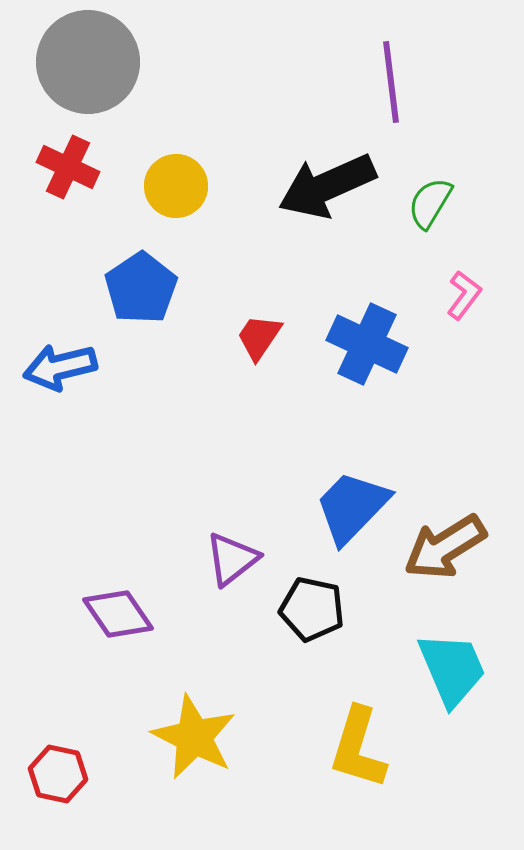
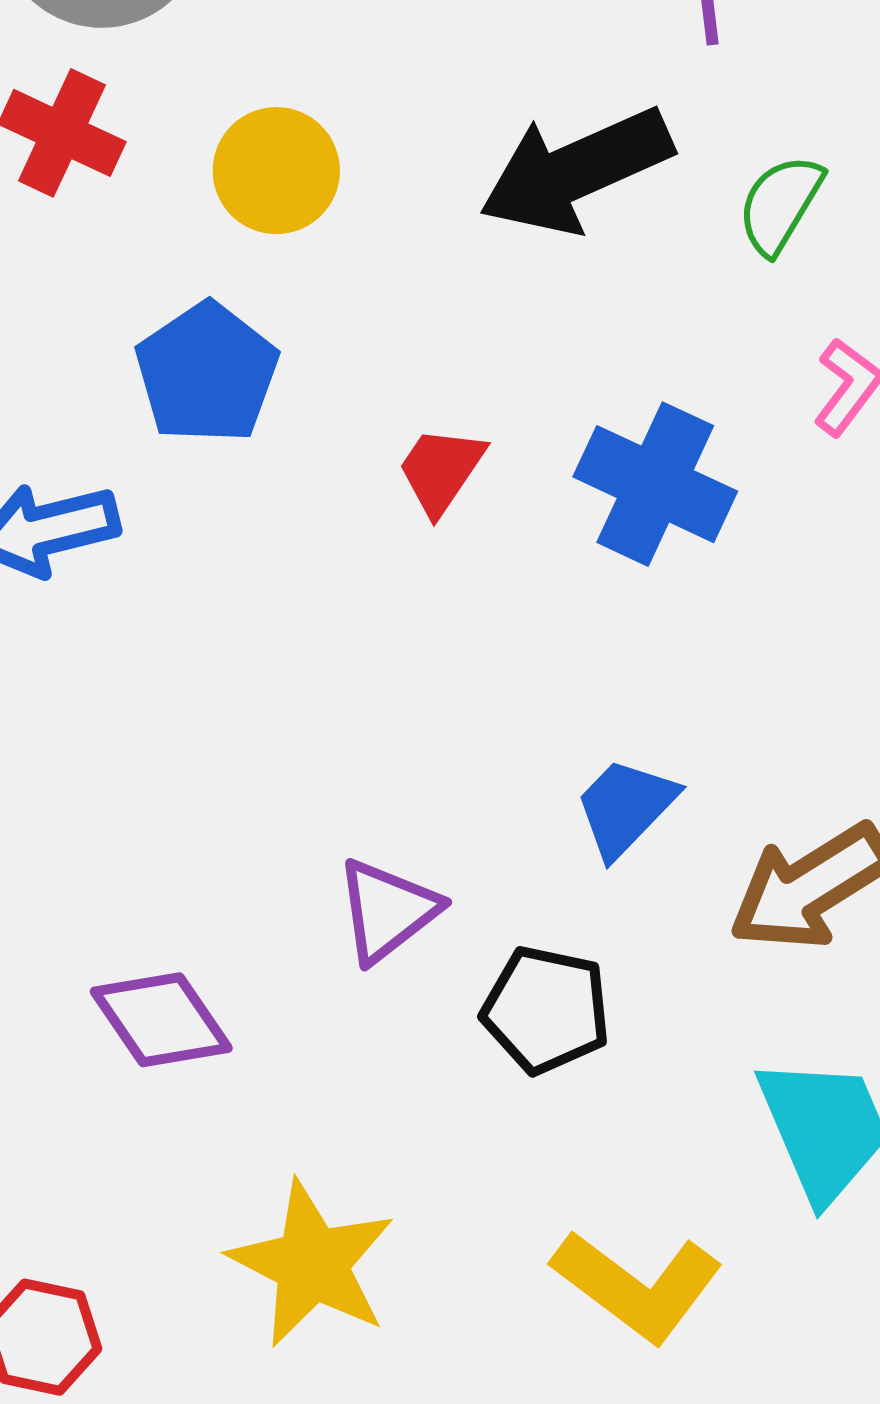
blue trapezoid: (352, 507) -> (625, 807), size x0.7
yellow L-shape: (358, 748) -> (637, 1286), turned -70

